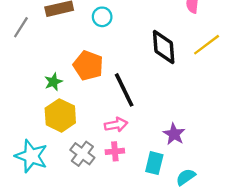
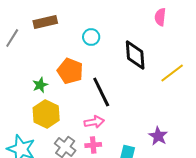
cyan circle: (102, 17) -> (91, 37), moved
yellow line: (207, 45) -> (172, 73), moved
purple star: (174, 134) -> (158, 136), moved

